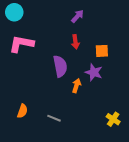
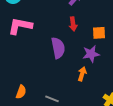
purple star: (94, 72) -> (91, 54), turned -30
orange arrow: (76, 86) -> (82, 74), moved

